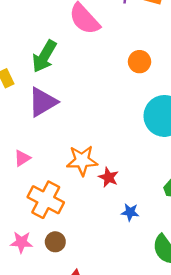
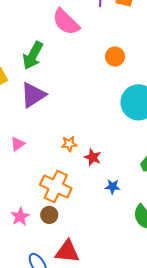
orange star: (82, 161) -> (69, 144), size x0.6
orange cross: (46, 200) -> (56, 187), moved
pink star: (21, 242) -> (20, 217), turned -30

